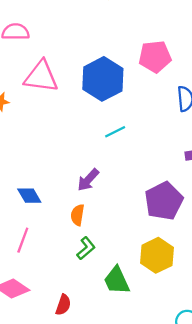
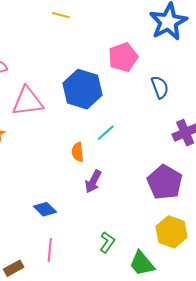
orange semicircle: (77, 215) -> (78, 152), moved

